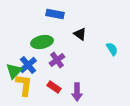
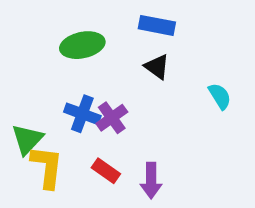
blue rectangle: (55, 14) -> (157, 25), moved
green ellipse: (42, 42) -> (82, 45), moved
blue cross: (28, 65) -> (82, 114), moved, turned -30

